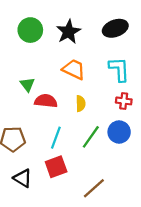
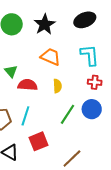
cyan line: (56, 138) -> (25, 116), moved

